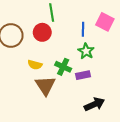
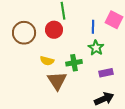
green cross: (63, 67) -> (74, 63), turned -35
purple rectangle: (83, 75) -> (106, 73), moved

